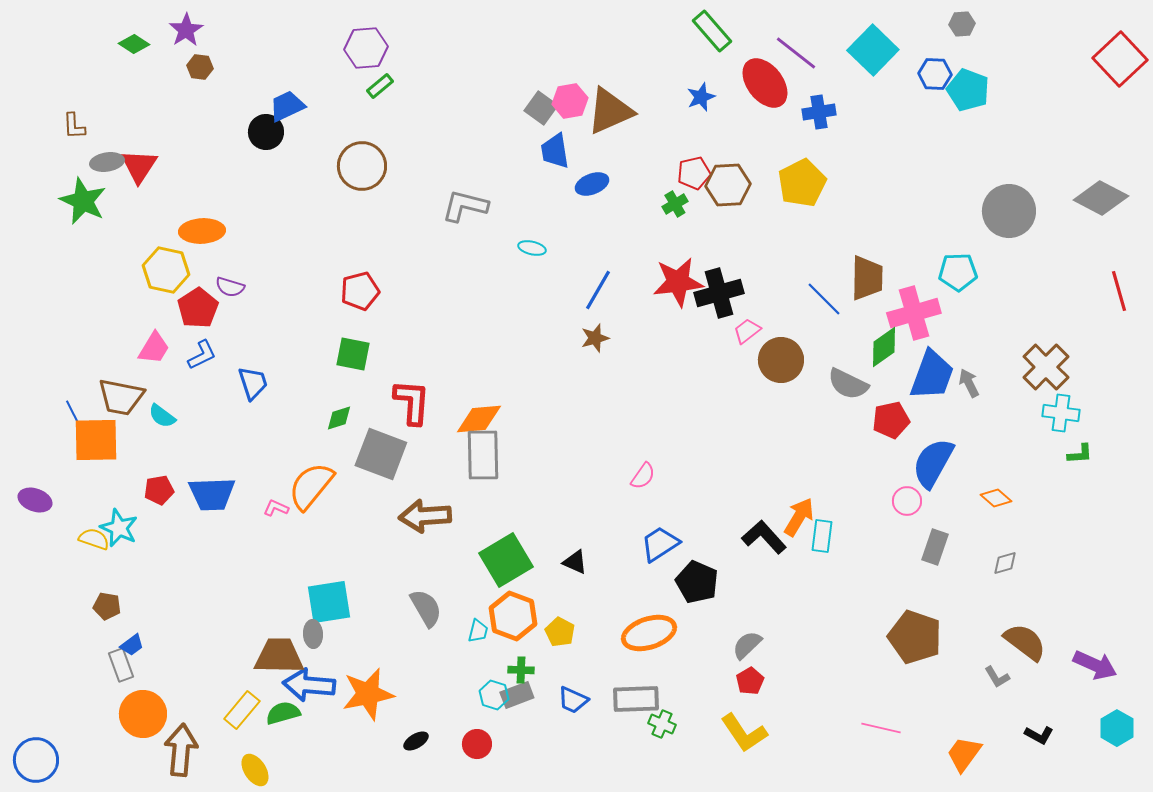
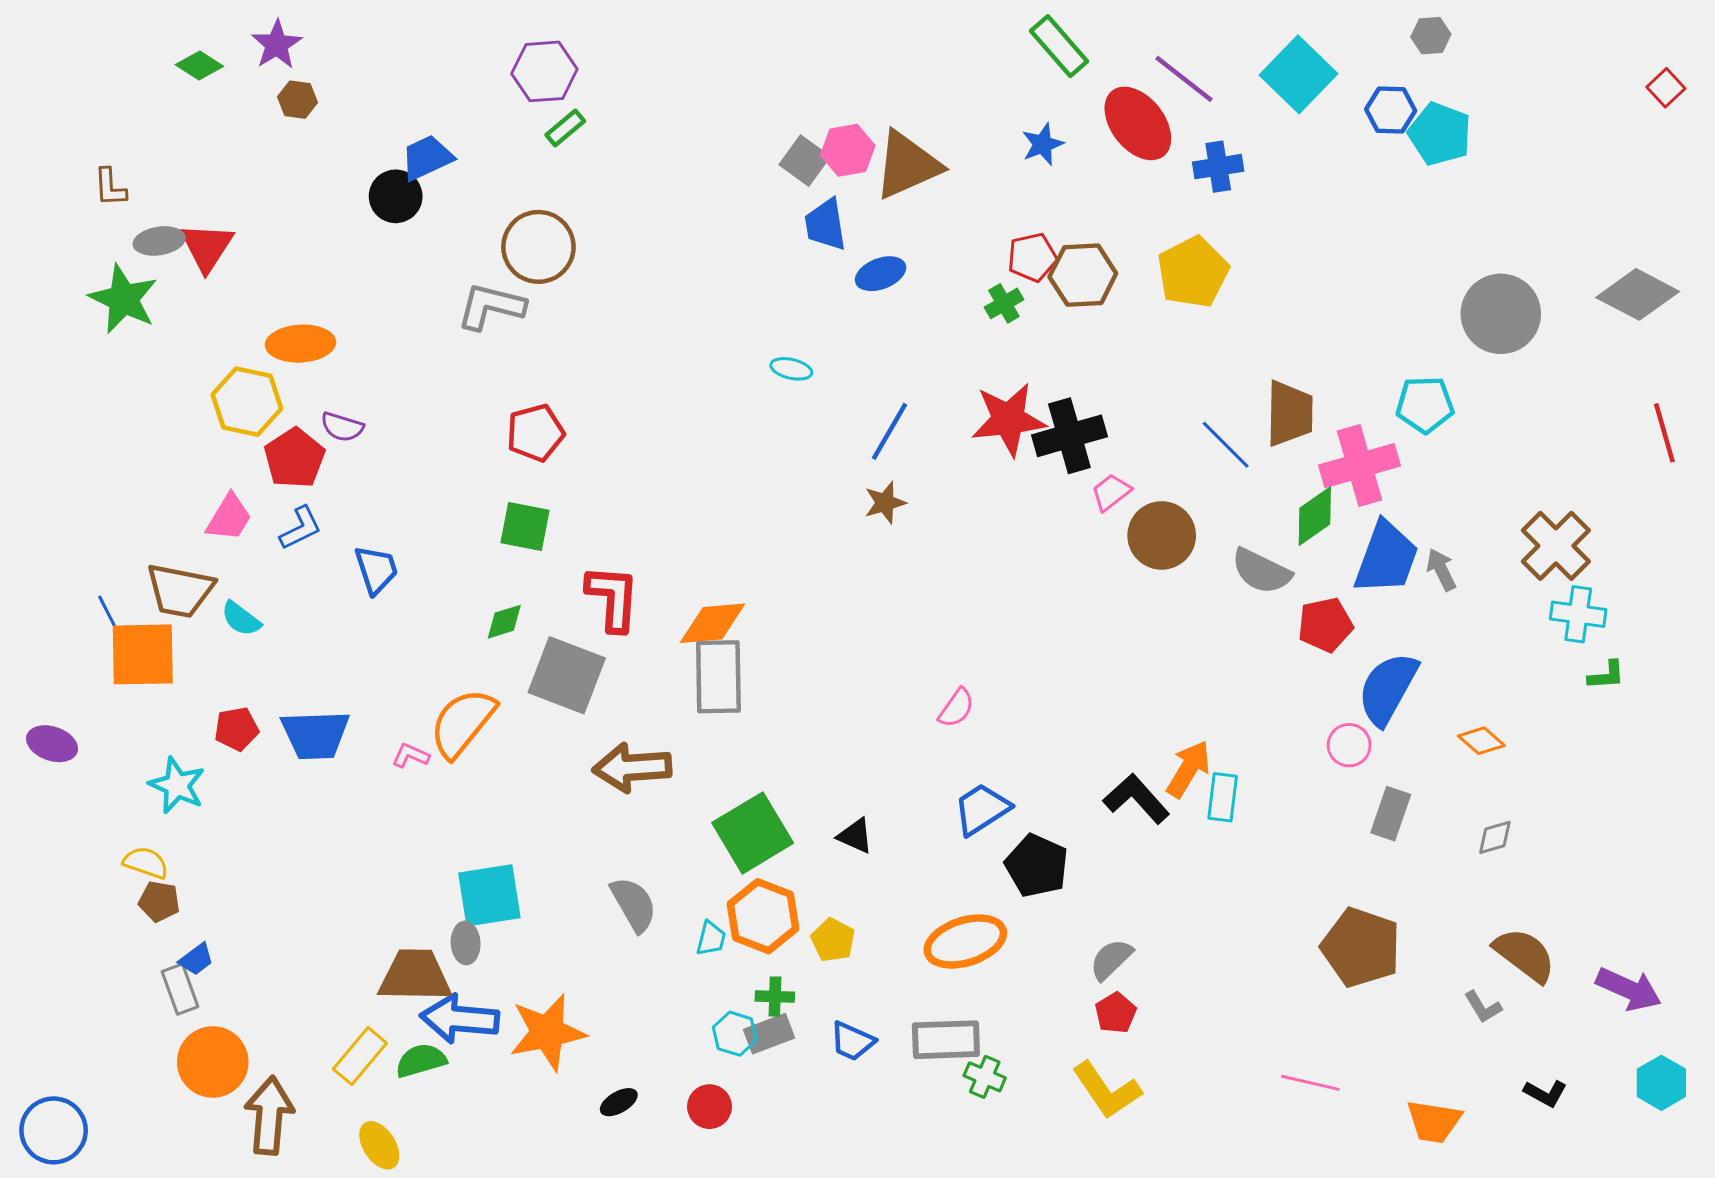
red square: (1120, 59) -> (1666, 88), size x0.5
gray L-shape: (465, 206) -> (491, 306), moved
yellow semicircle: (94, 539) -> (146, 863), moved
orange trapezoid: (964, 754) -> (1434, 1121), turned -117

